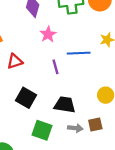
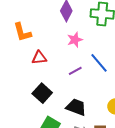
blue line: (79, 53) -> (99, 63), turned 40
purple line: (56, 67) -> (75, 71), turned 64

